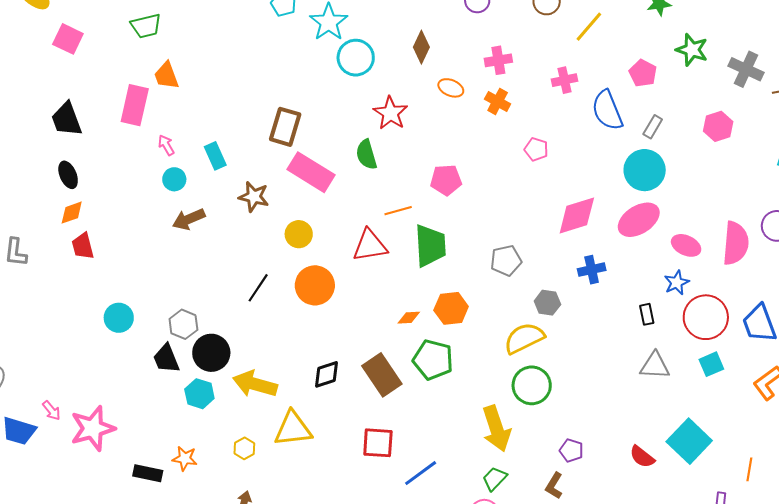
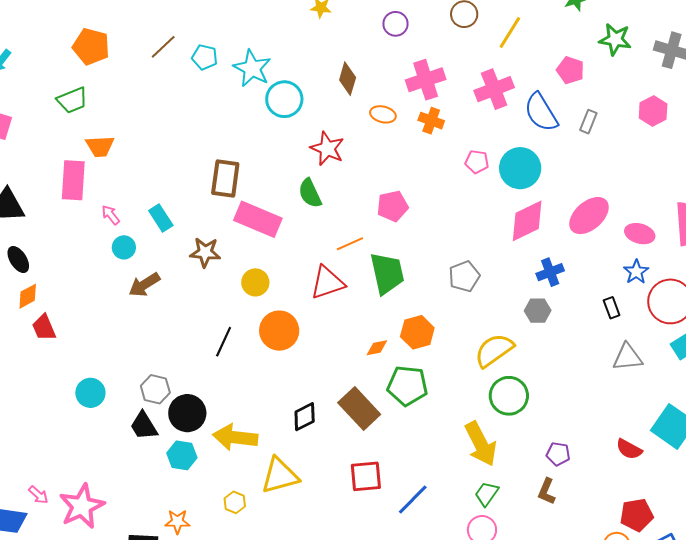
pink cross: (498, 60) -> (426, 80), size x1.4
orange trapezoid: (166, 76) -> (100, 146), turned -64
pink cross: (565, 80) -> (494, 89), size x1.5
cyan circle: (645, 170) -> (520, 168), moved
gray hexagon: (547, 303) -> (538, 311), moved

